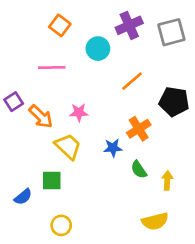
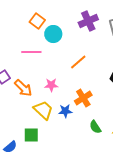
cyan circle: (98, 49) -> (53, 34), moved
orange line: (132, 81) -> (78, 62), moved
orange cross: (139, 129) -> (83, 98), moved
blue star: (113, 148) -> (65, 111), moved

